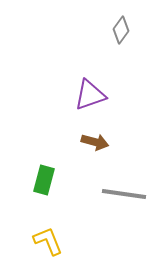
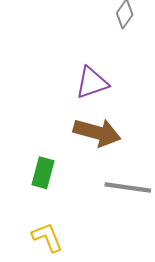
brown arrow: (95, 142) -> (97, 133), size x1.6

